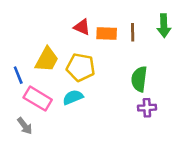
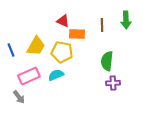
orange rectangle: (107, 34) -> (77, 34), moved
blue line: (18, 75) -> (11, 50), moved
pink rectangle: (38, 99) -> (29, 76), turned -55

